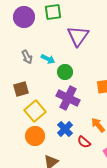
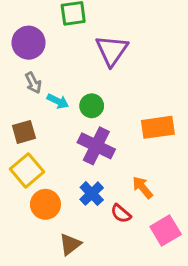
purple circle: (24, 17) -> (29, 43), moved
cyan arrow: (48, 59) -> (58, 101), moved
yellow square: (35, 111) -> (27, 170), moved

